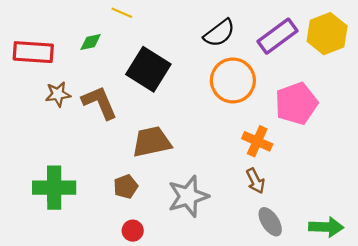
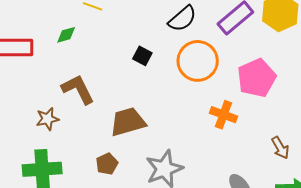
black square: (148, 69) -> (142, 56), moved, size x0.5
brown star: (58, 94) -> (47, 119), moved
brown arrow: (255, 181) -> (280, 148), moved

